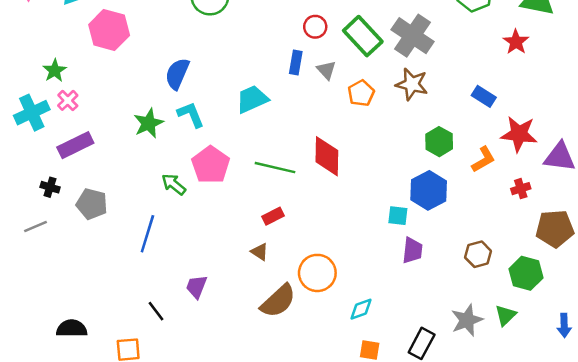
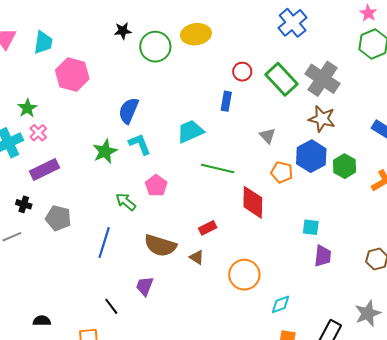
gray triangle: (326, 70) -> (267, 136), moved
orange pentagon: (361, 93) -> (282, 172), moved, turned -30
red diamond: (327, 156) -> (253, 202), moved
pink pentagon: (211, 165) -> (156, 186), size x0.7
green line: (275, 168) -> (218, 169), moved
blue hexagon: (429, 190) -> (311, 156), moved
brown semicircle: (278, 301) -> (160, 246), moved, turned 60
black semicircle: (72, 328) -> (42, 321), size x0.7

